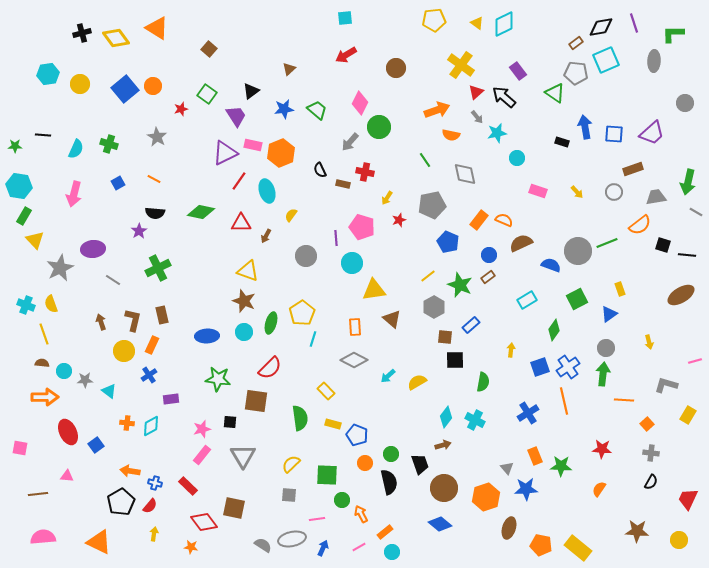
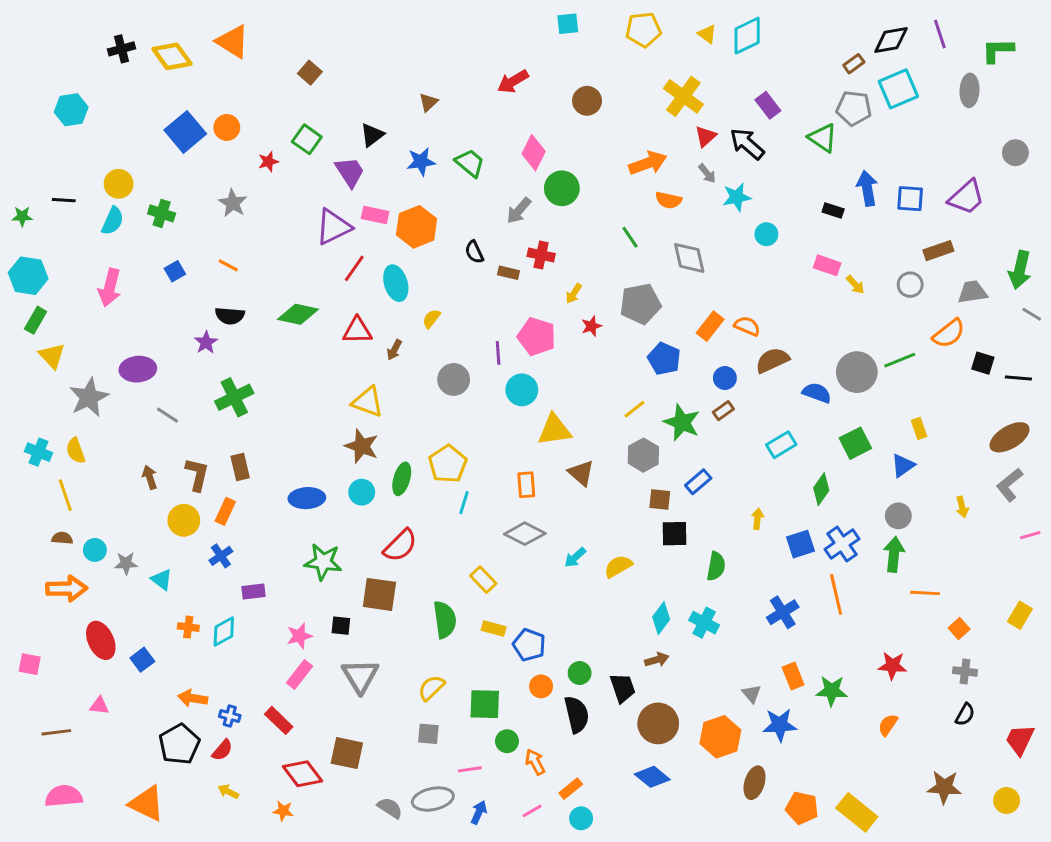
cyan square: (345, 18) -> (568, 24), moved
yellow circle: (80, 84) -> (119, 184), moved
pink rectangle: (538, 191) -> (827, 265), moved
gray L-shape: (666, 385) -> (1010, 485), moved, turned -55
yellow arrow: (154, 534) -> (228, 792), turned -72

